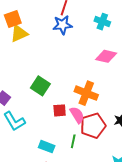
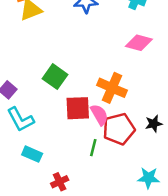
red square: (60, 110) -> (78, 108), size x1.5
cyan rectangle: (47, 147) -> (32, 154), moved

